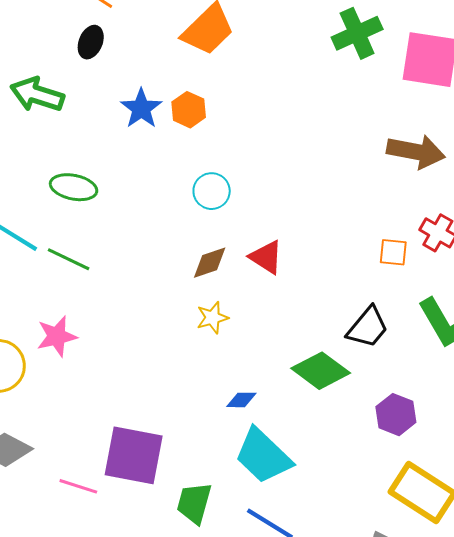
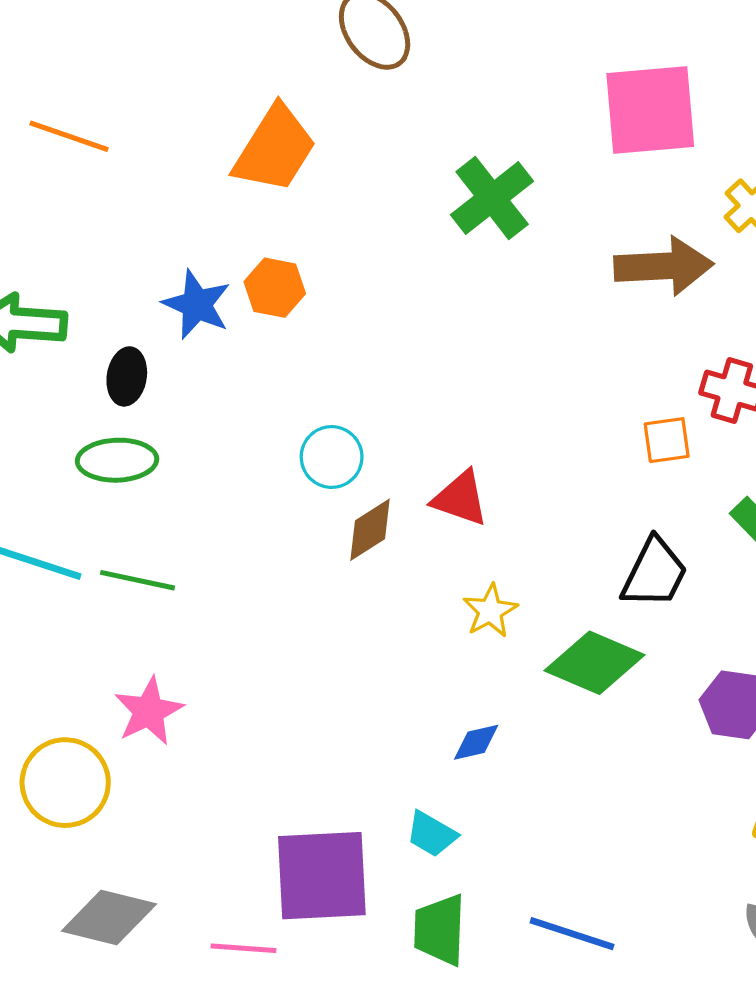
green cross: (357, 33) -> (492, 198), moved
black ellipse: (91, 42) -> (127, 376), moved
cyan circle: (212, 191) -> (332, 457), moved
yellow star: (212, 318) -> (490, 611), moved
cyan trapezoid: (263, 456) -> (432, 834), moved, size x0.5

